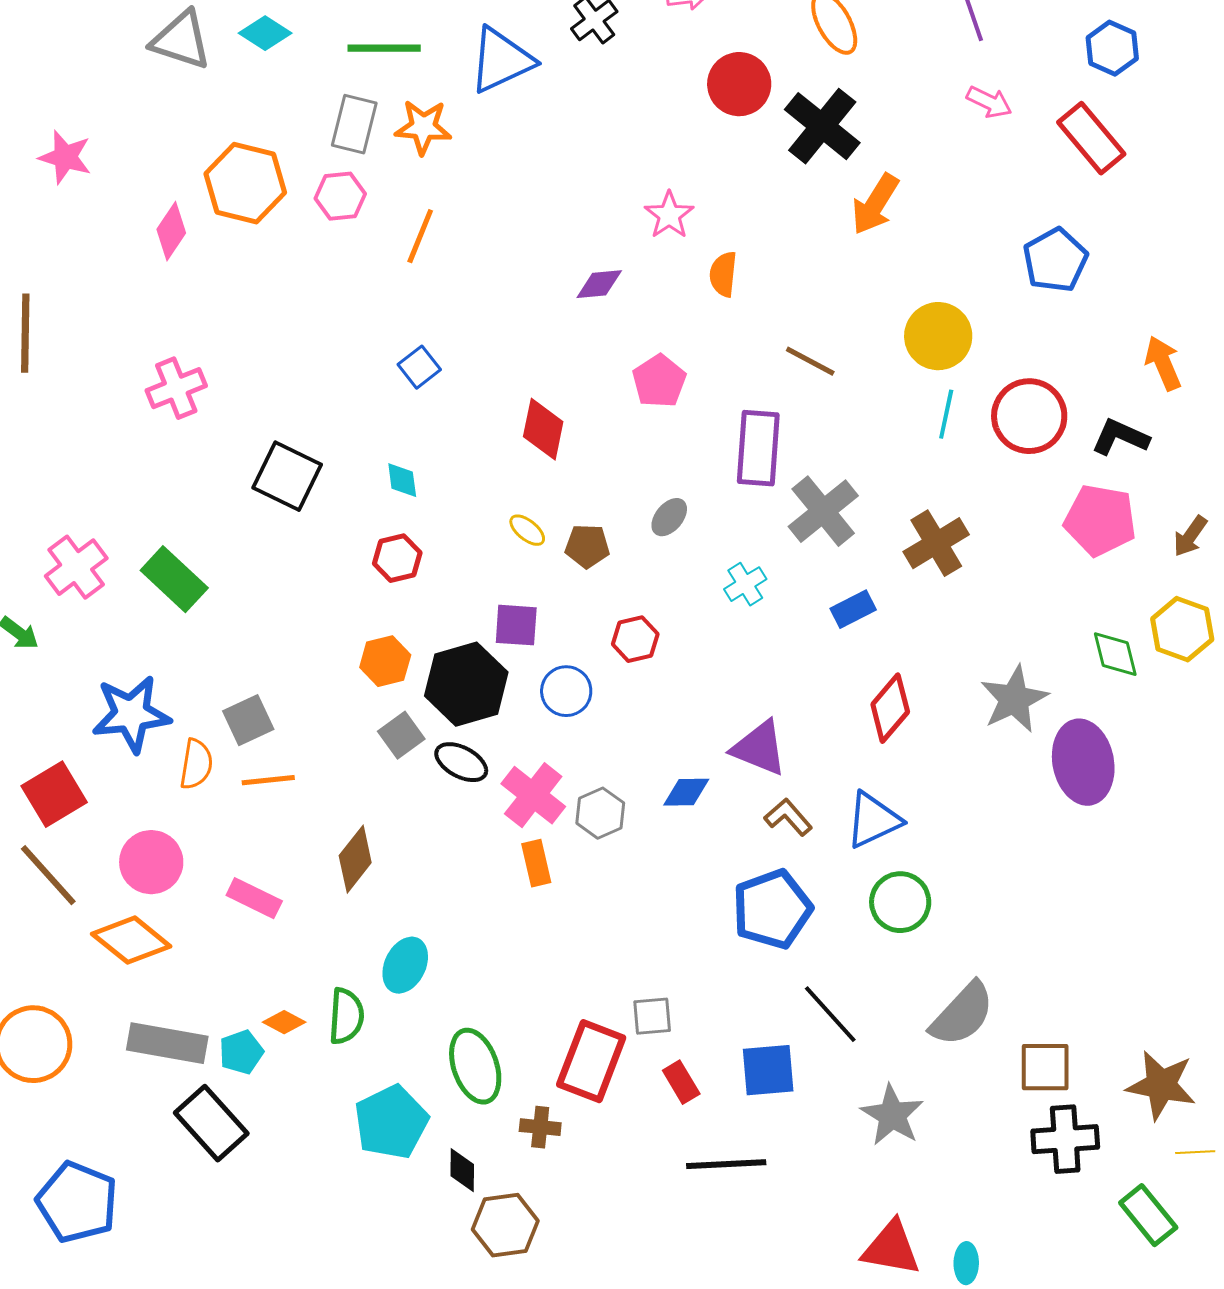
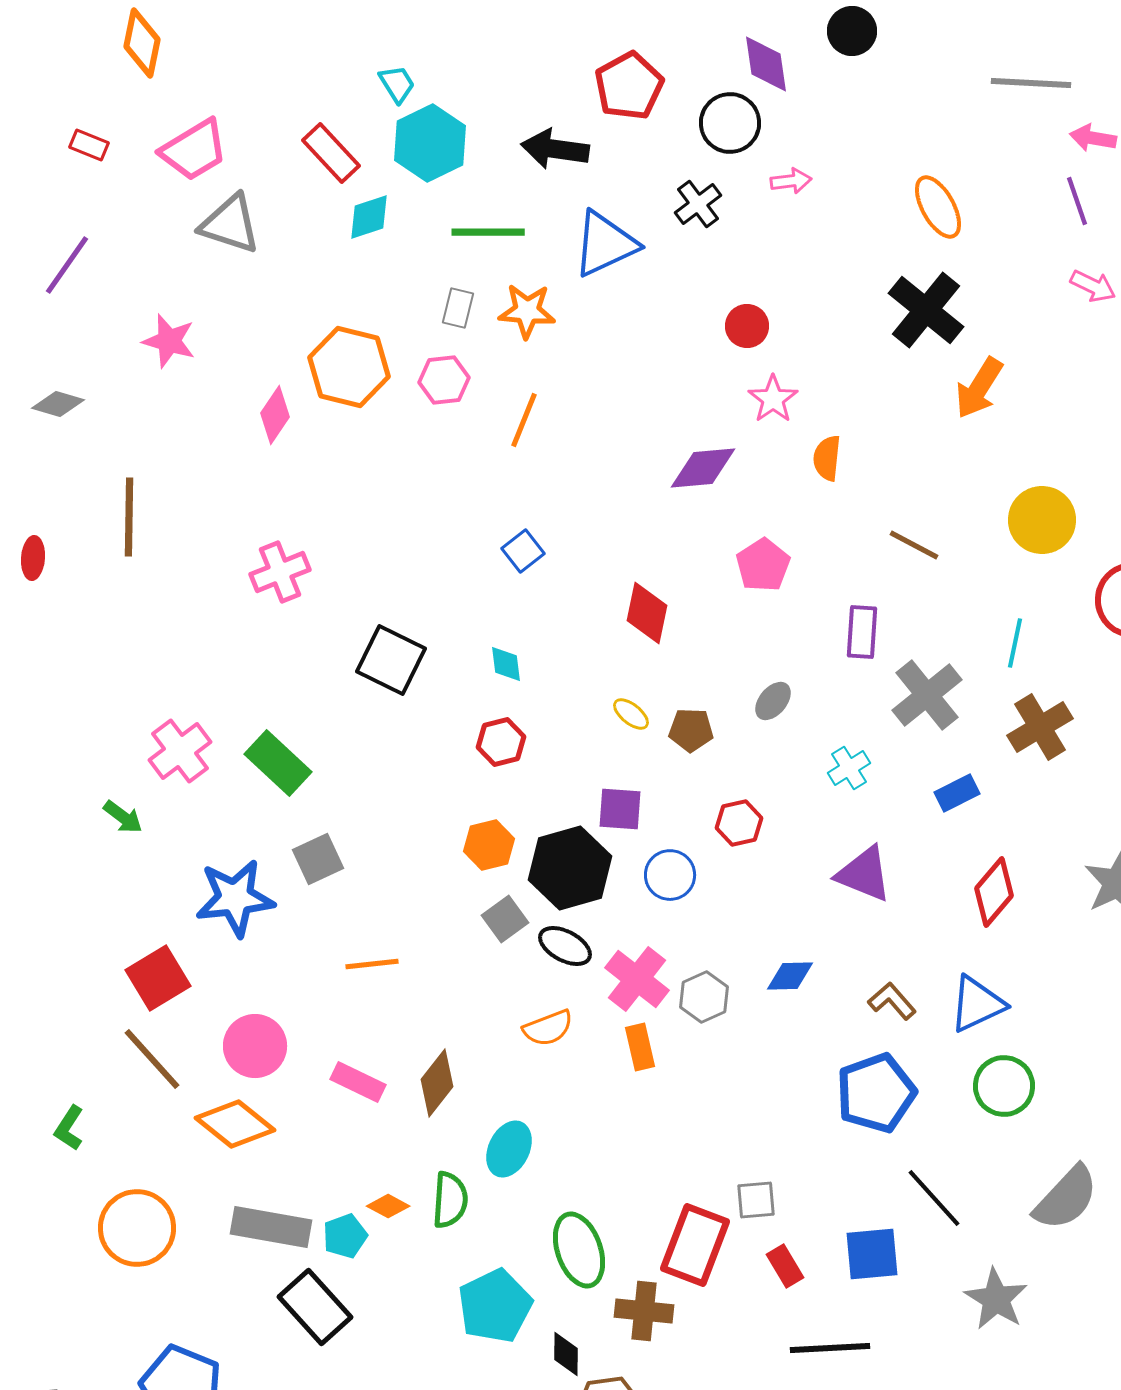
cyan diamond: (265, 33) -> (369, 217), turned -51
gray triangle: (181, 40) -> (230, 224), moved
red circle: (739, 84) -> (747, 326), moved, size x0.7
gray rectangle: (354, 124) -> (458, 308), size x0.7
purple diamond: (599, 284) -> (703, 468), size x1.4
cyan line: (946, 414) -> (1015, 643), moved
purple rectangle: (758, 448) -> (862, 632), size x0.7
gray square: (248, 720) -> (318, 859), moved
purple triangle: (759, 748) -> (864, 874), moved
orange semicircle: (196, 764) -> (548, 1028), moved, turned 60
brown diamond: (355, 859) -> (437, 1083), moved
brown cross: (540, 1127) -> (644, 1311), size x1.4

